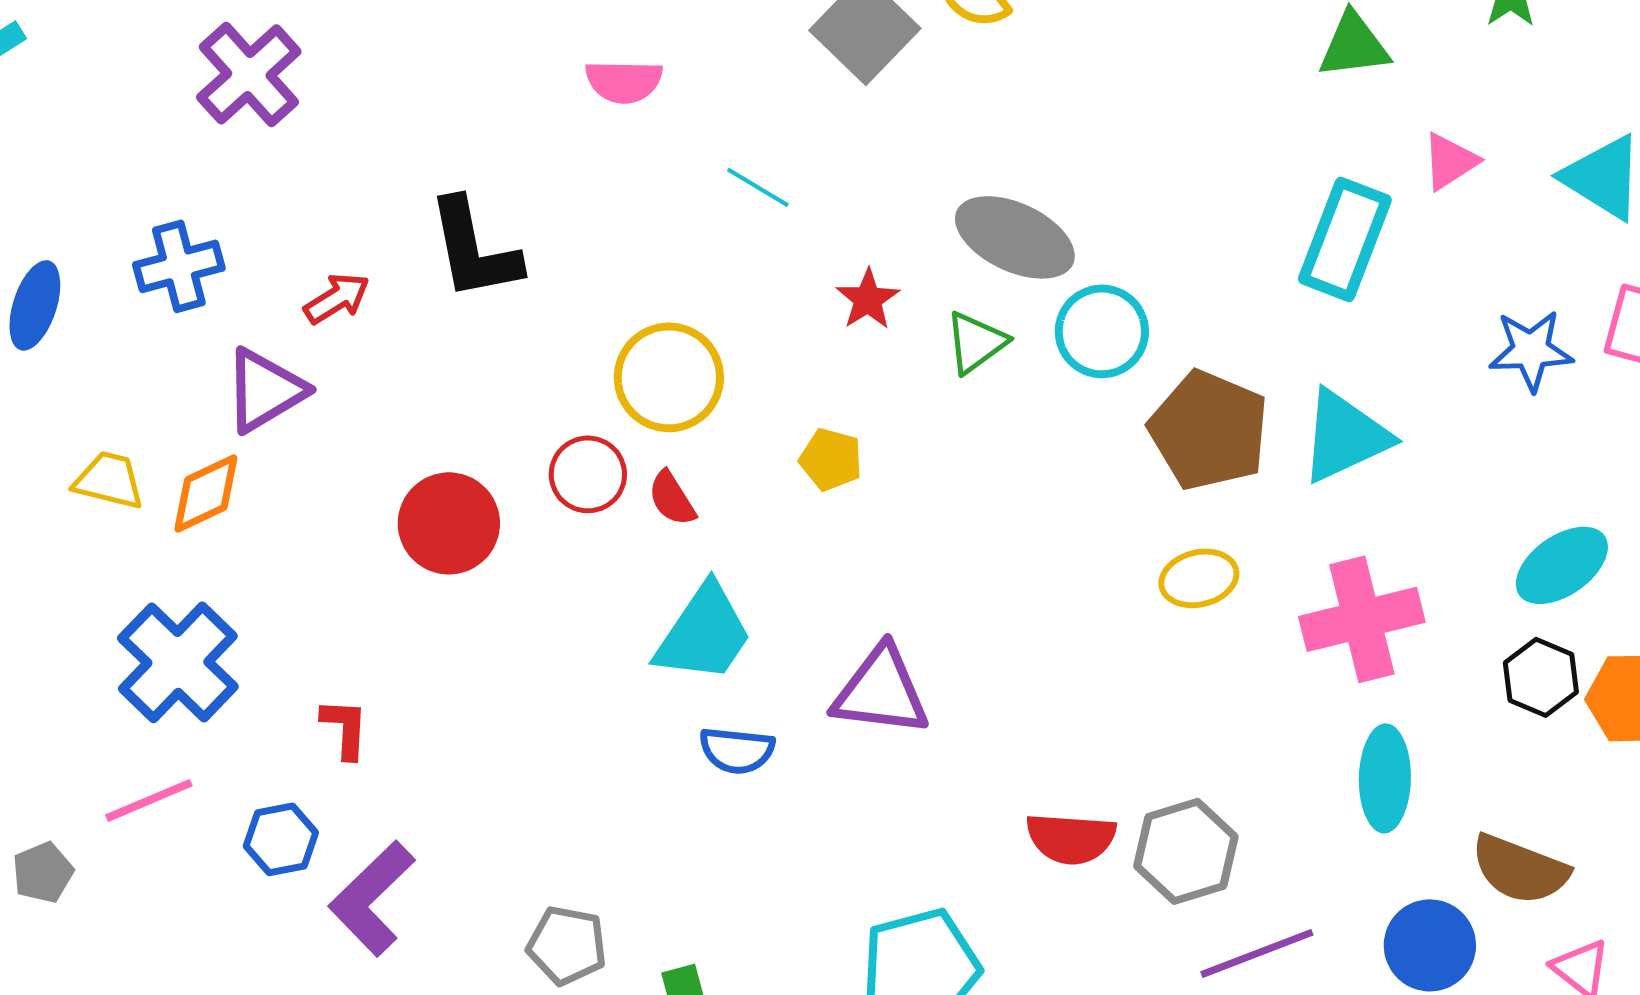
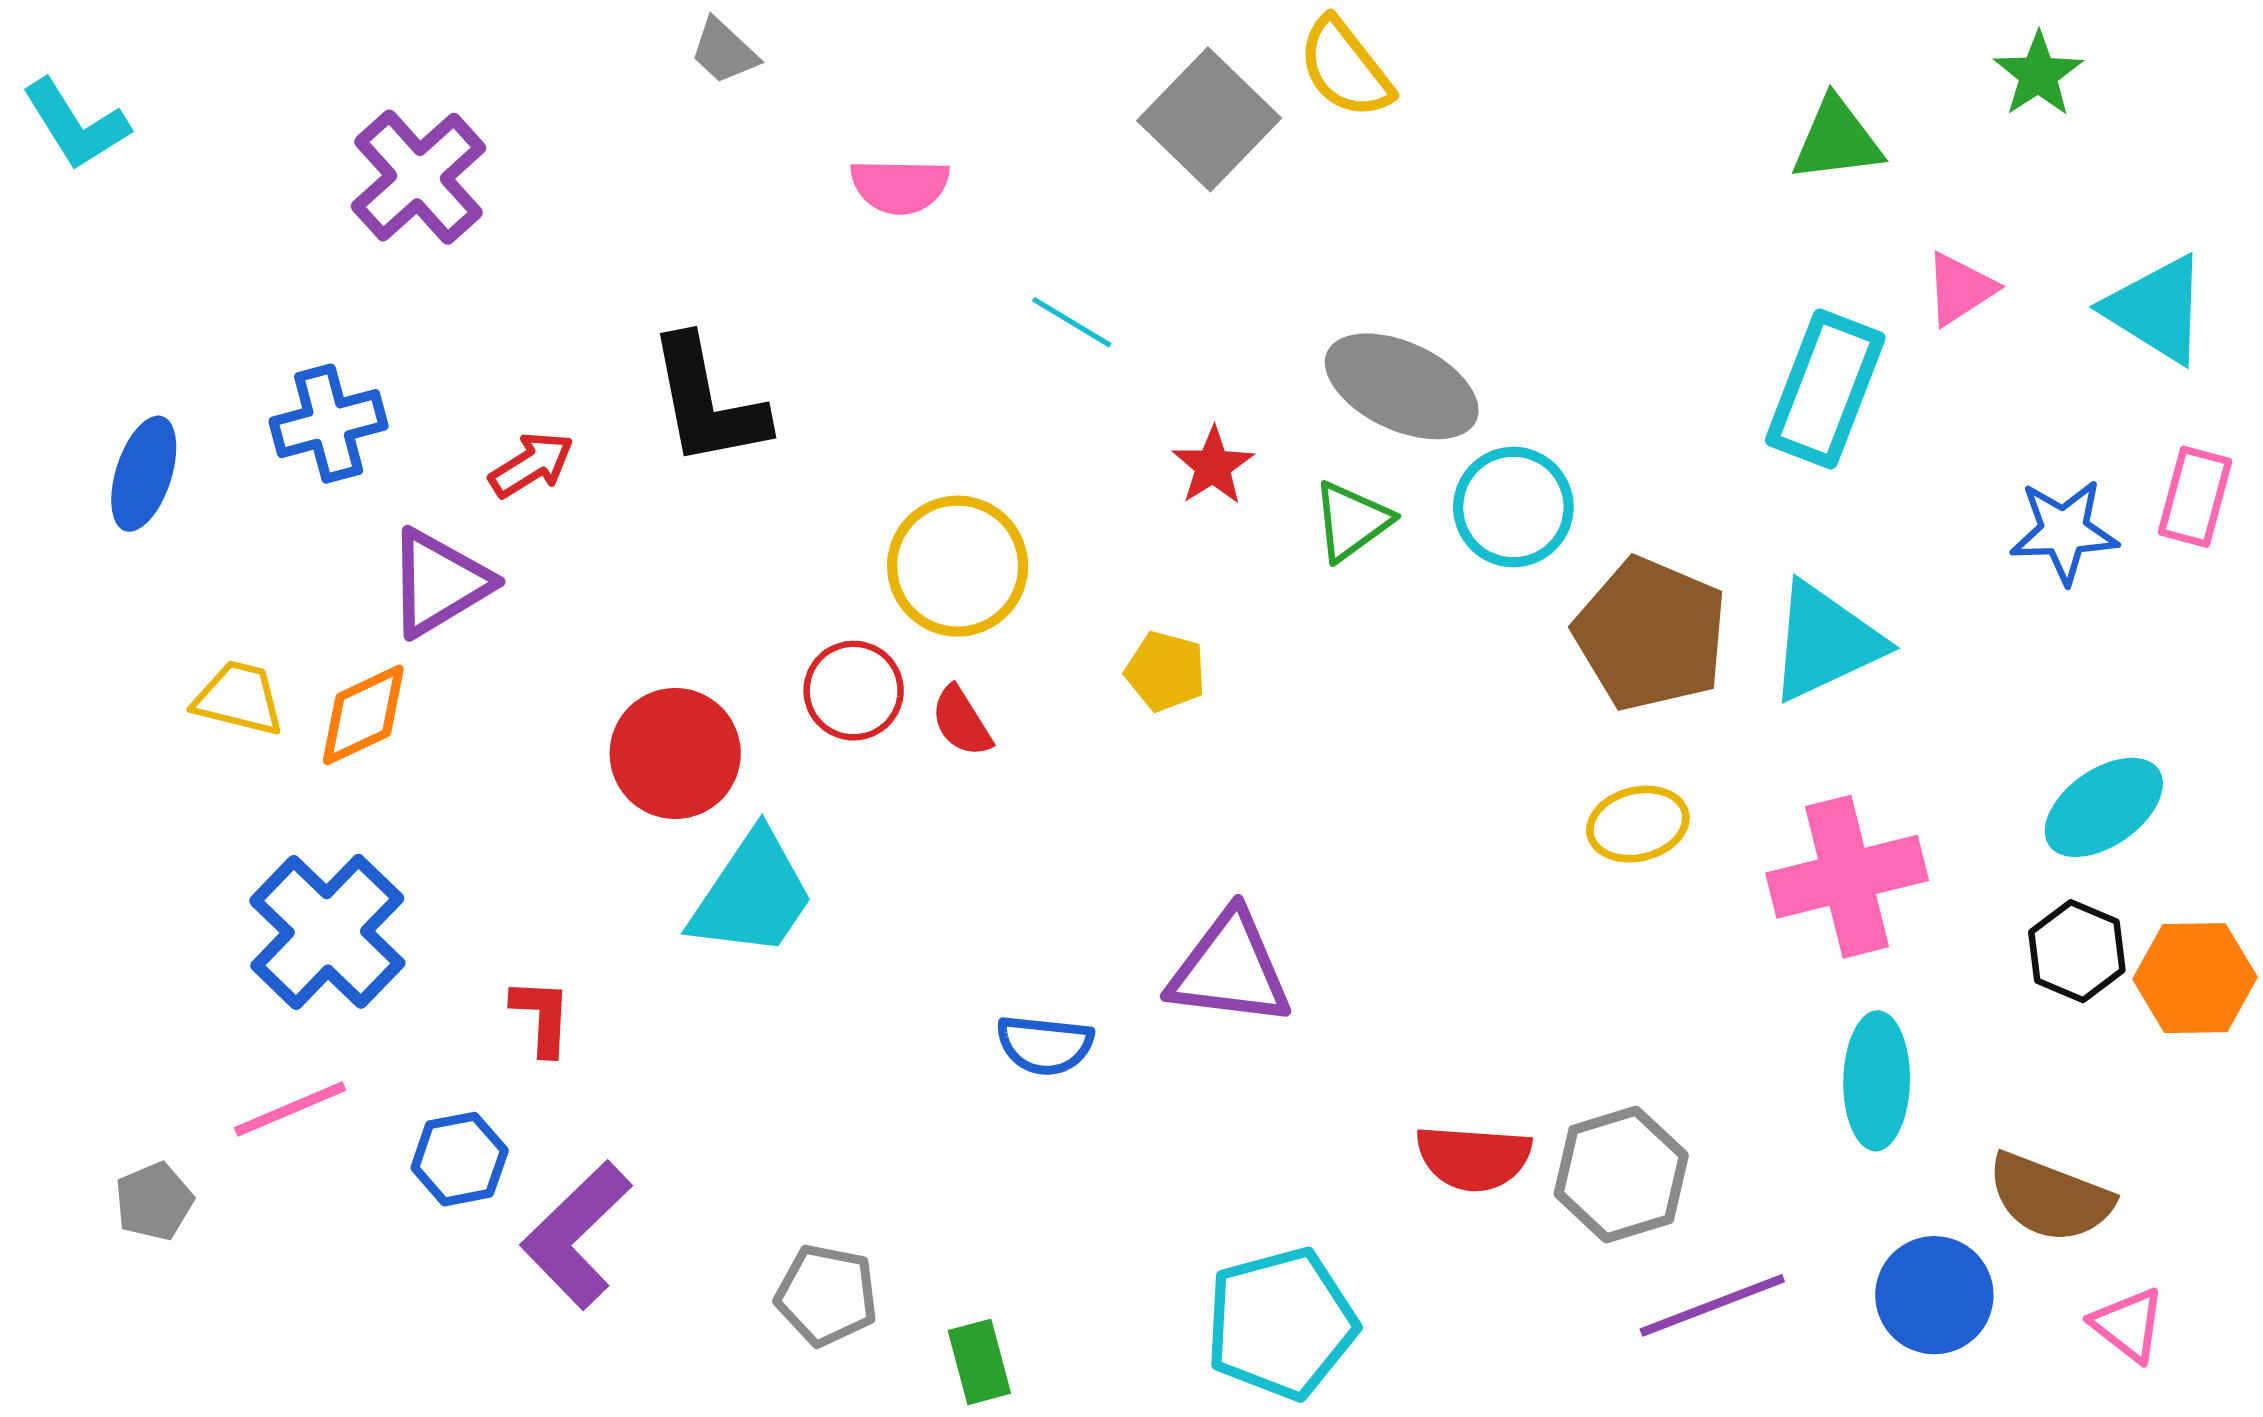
cyan trapezoid: (704, 633) -> (752, 895), moved

